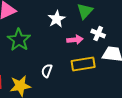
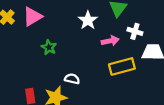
green star: (19, 40) -> (49, 47), size x0.6
white semicircle: (47, 71) -> (72, 79), moved, turned 88

